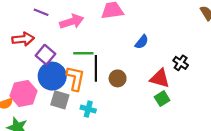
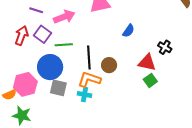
red arrow: (23, 39) -> (22, 35), turned -60
green line: (83, 53) -> (64, 45), moved
purple square: (46, 55) -> (43, 34), moved
orange L-shape: (75, 78) -> (89, 79), moved, turned -80

